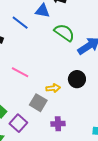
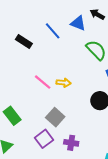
yellow arrow: (53, 88) -> (64, 83), moved
purple square: (18, 123) -> (44, 139), moved

